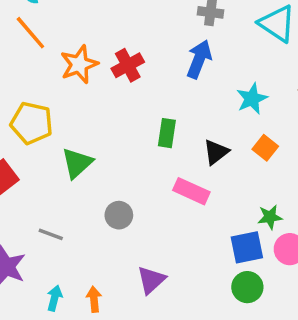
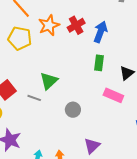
blue arrow: (199, 59) -> (100, 32), moved
yellow pentagon: (32, 123) -> (20, 38), moved
gray line: (51, 234) -> (34, 98), moved

